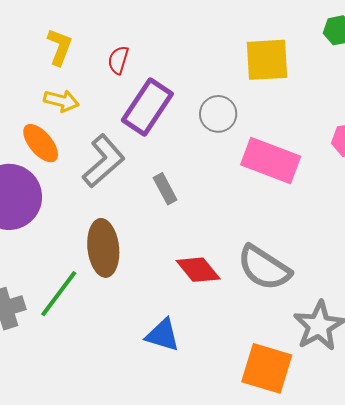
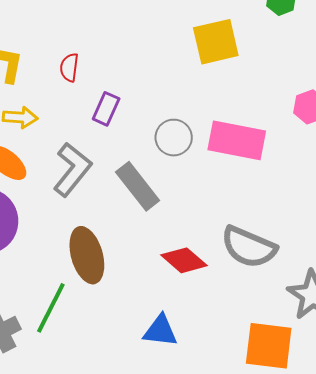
purple rectangle: (147, 107) -> (106, 109), size x0.6
gray circle: (218, 114) -> (174, 138), moved
gray rectangle: (165, 189) -> (138, 186), size x1.6

